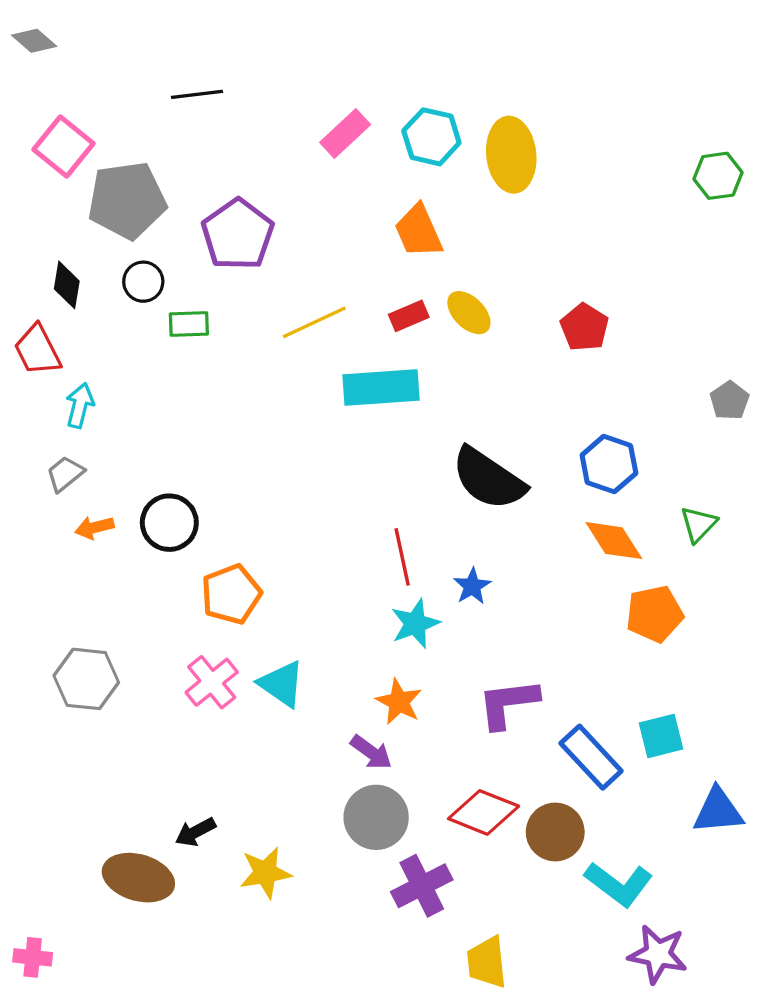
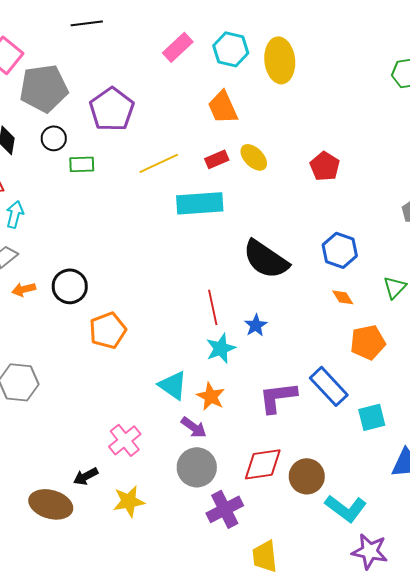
orange diamond: (614, 541) -> (343, 297), size x0.6
pink cross: (212, 682) -> (125, 440), moved
cyan triangle: (282, 684) -> (173, 385), moved
blue rectangle: (591, 757) -> (329, 386), moved
red diamond: (484, 812) -> (263, 464), turned -30

